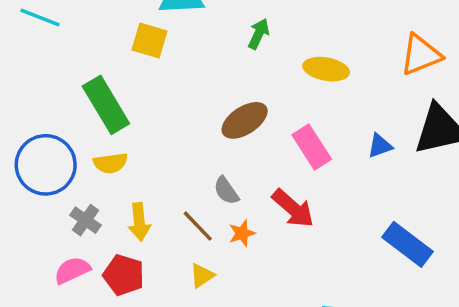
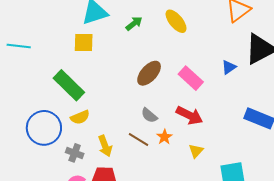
green arrow: (259, 34) -> (134, 23), moved, turned 42
yellow ellipse: (326, 69) -> (176, 21), moved, turned 55
yellow triangle: (202, 276) -> (196, 151), moved

